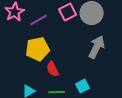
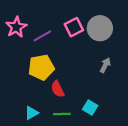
gray arrow: (97, 47) -> (105, 65), size x0.6
cyan square: (83, 86) -> (90, 108), turned -32

